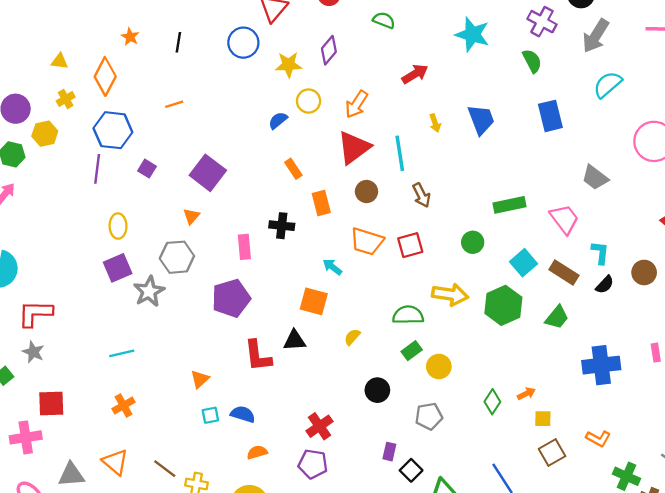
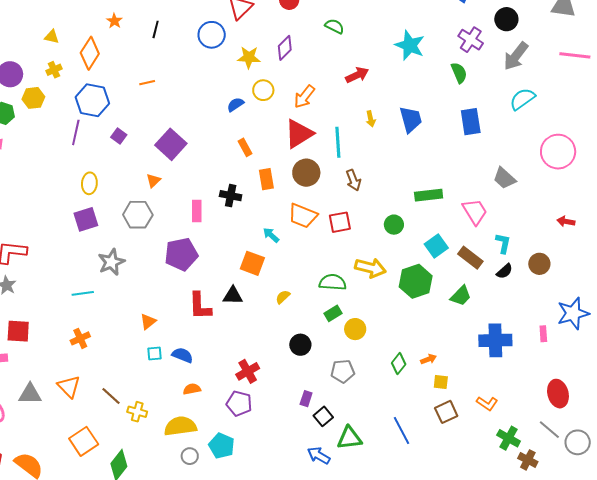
brown circle: (366, 192) -> (306, 173), size x1.4
gray star: (149, 291) -> (111, 262), moved

